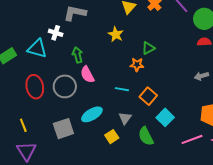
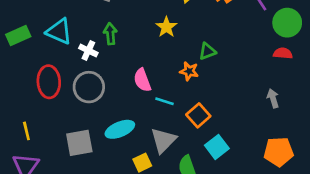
white cross: (56, 33) -> (88, 50), moved
green arrow: (78, 55) -> (110, 34), moved
pink semicircle: (87, 75) -> (142, 80), moved
gray arrow: (201, 76) -> (273, 98), turned 80
gray triangle: (125, 118) -> (163, 140), size x1.5

